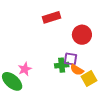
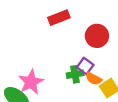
purple square: (71, 59) -> (85, 66), turned 32
pink star: (25, 69) -> (31, 82), size x1.5

